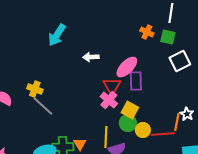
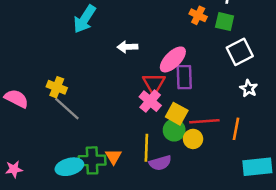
white star: (187, 114) -> (249, 88), moved
red line: (163, 134) -> (204, 121), moved

